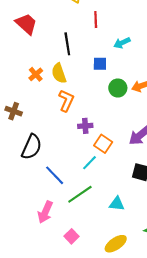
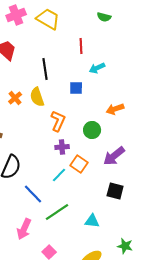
red line: (96, 20) -> (81, 46), moved
green circle: (118, 88) -> (92, 130), moved
orange L-shape: (66, 101) -> (58, 121), moved
cyan line: (89, 163) -> (59, 175), moved

